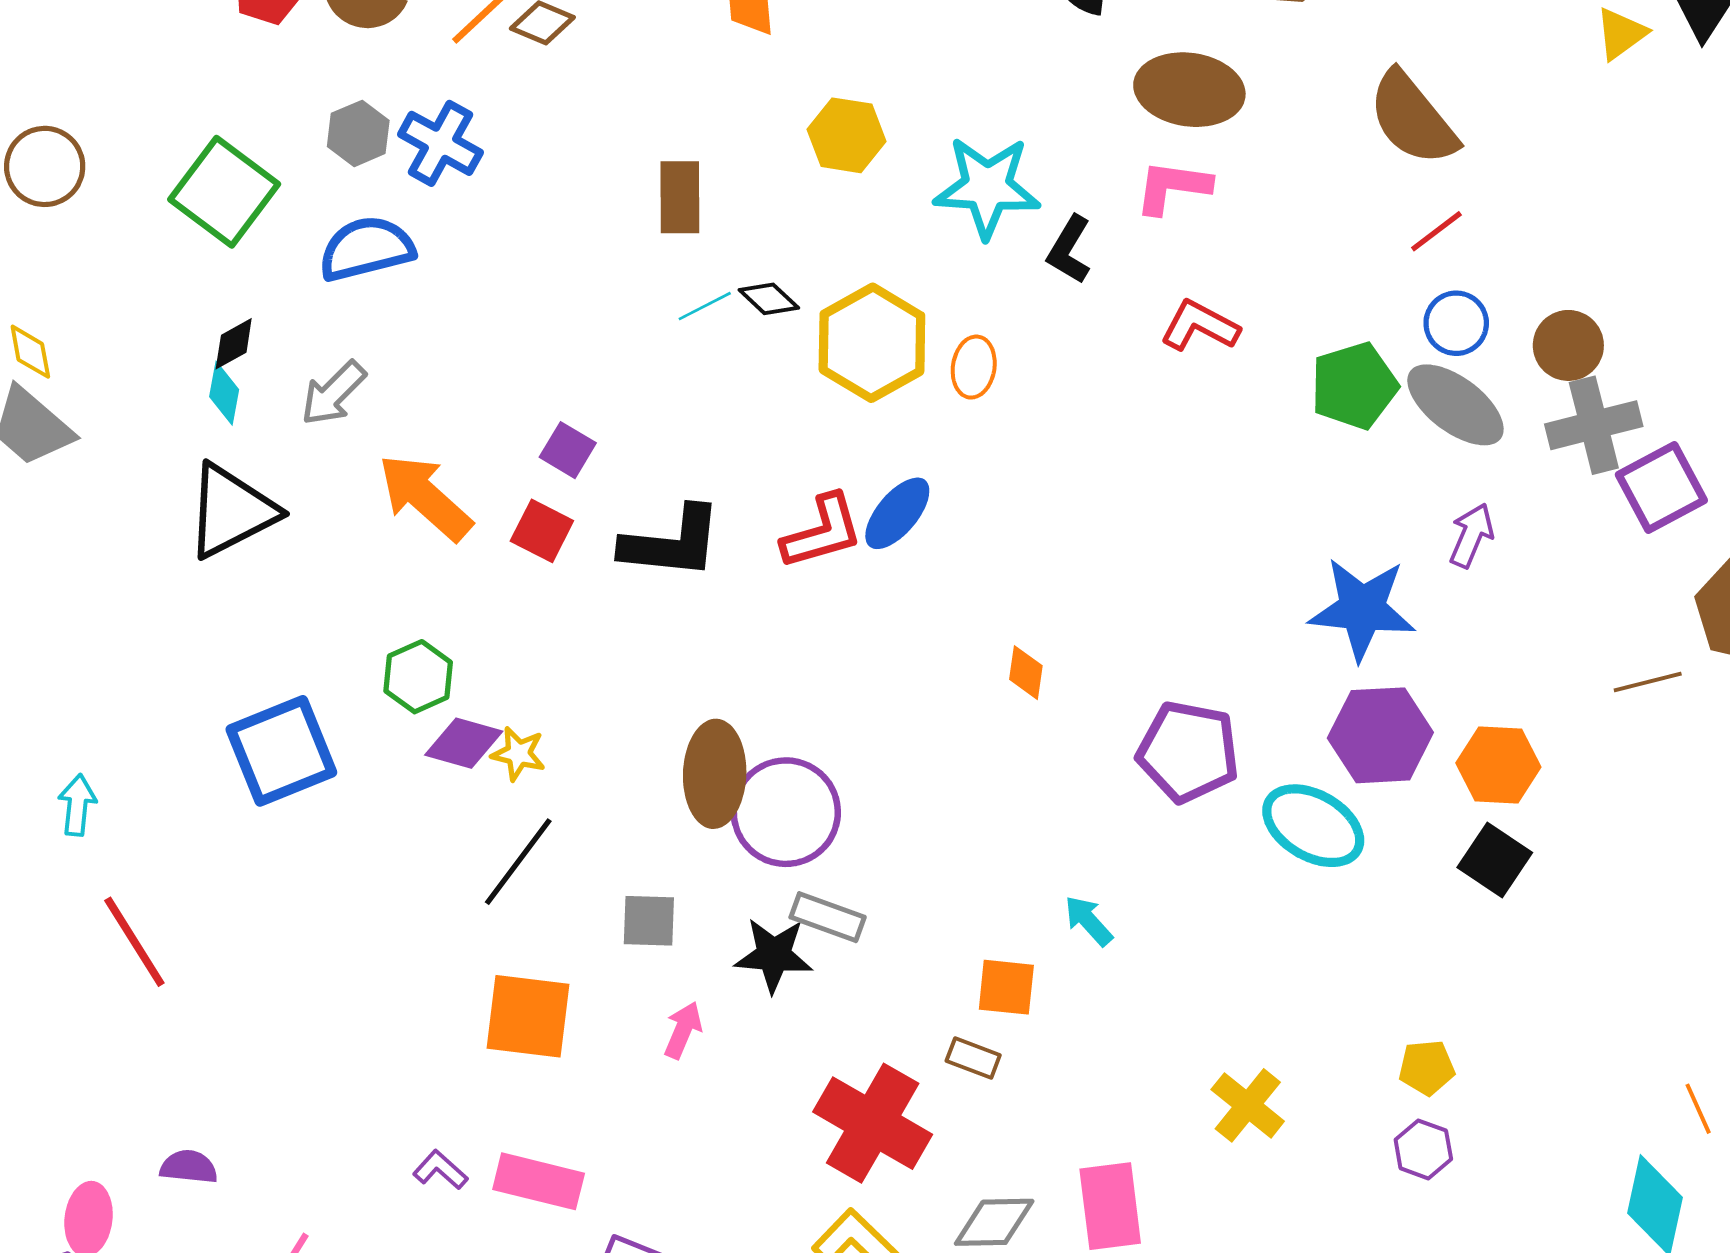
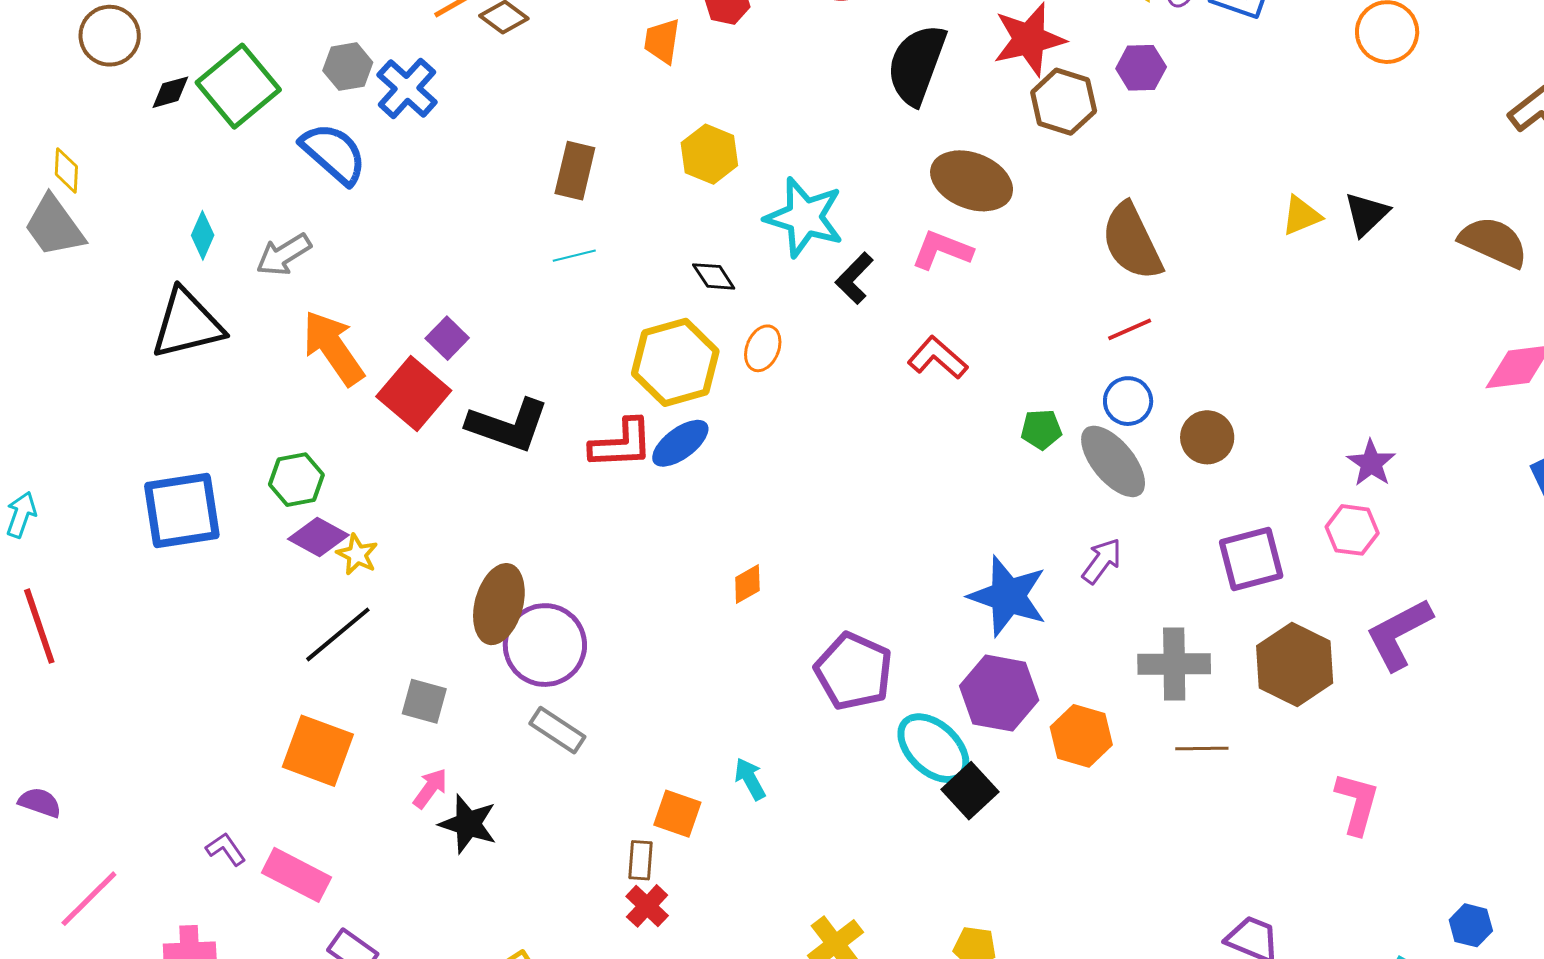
blue semicircle: (366, 249) -> (334, 153), turned 42
black diamond: (769, 299) -> (714, 276), moved
yellow hexagon: (872, 343) -> (675, 362), moved
black diamond: (234, 344) -> (170, 92), moved
green pentagon: (1354, 386) -> (1041, 429), size x0.6
gray cross: (1594, 425) -> (1174, 664), moved
red square: (542, 531) -> (414, 394), size x1.5
orange diamond: (1026, 673) -> (747, 584), turned 39
brown line: (1648, 682) -> (1202, 749), moved
black square: (1495, 860) -> (970, 791), moved
black star: (774, 955) -> (468, 824), moved
brown rectangle: (973, 1058) -> (640, 860), turned 60
red cross: (873, 1123) -> (647, 906), moved, size x0.5

